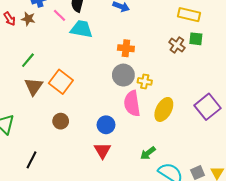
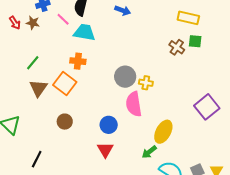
orange cross: (126, 48) -> (78, 61), moved
yellow ellipse: (164, 109) -> (163, 132), moved

